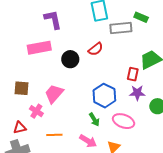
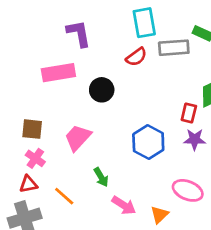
red semicircle: (96, 49) -> (136, 57), moved
pink cross: (36, 111) -> (35, 158), moved
green arrow: (94, 119) -> (101, 177), moved
pink ellipse: (124, 121) -> (188, 190), moved
orange line: (54, 135) -> (64, 196), moved, turned 42

